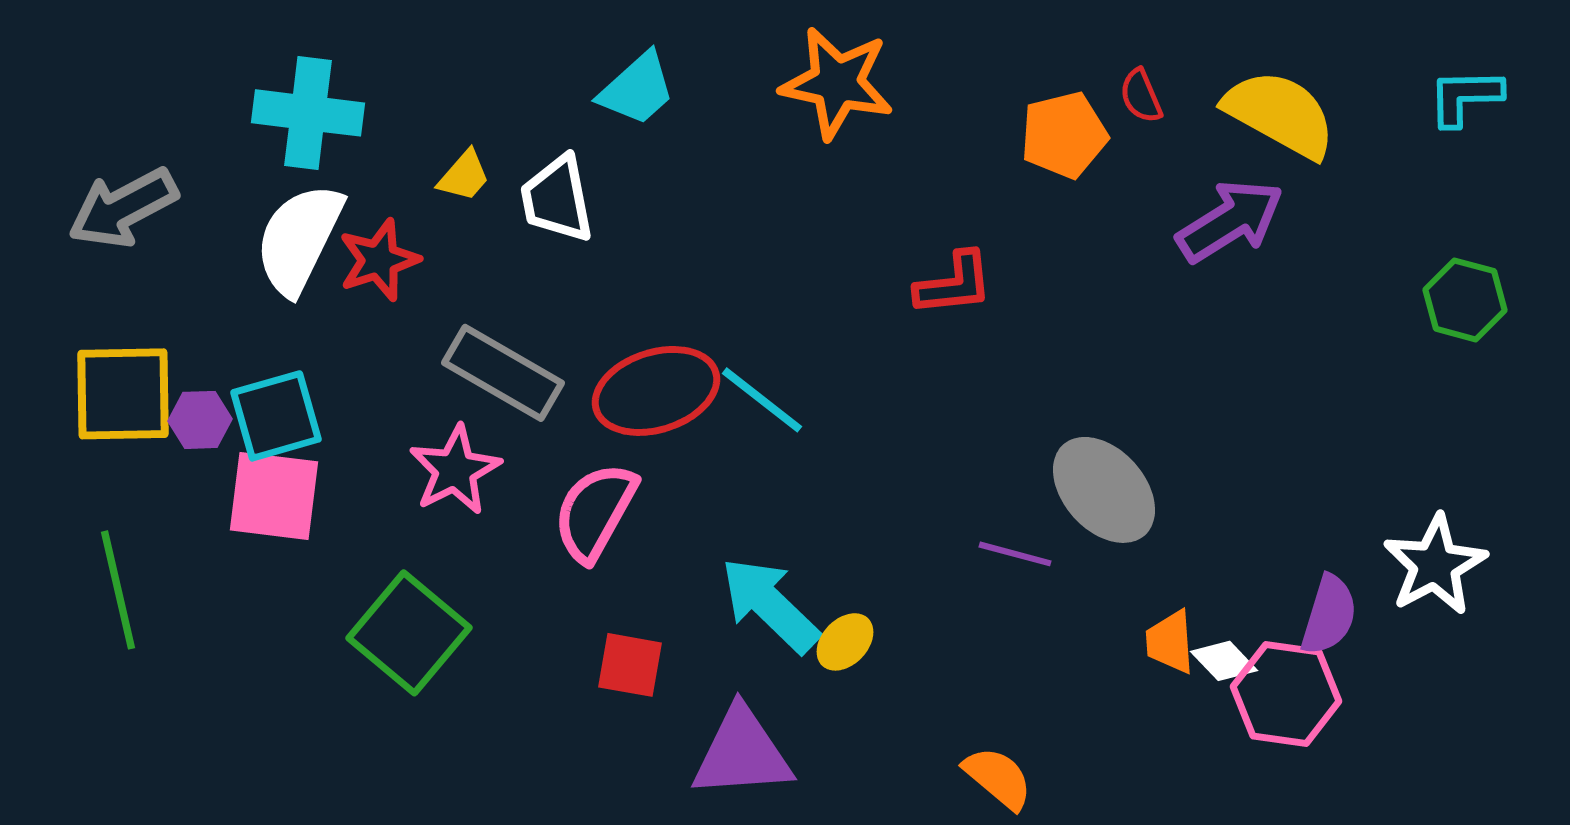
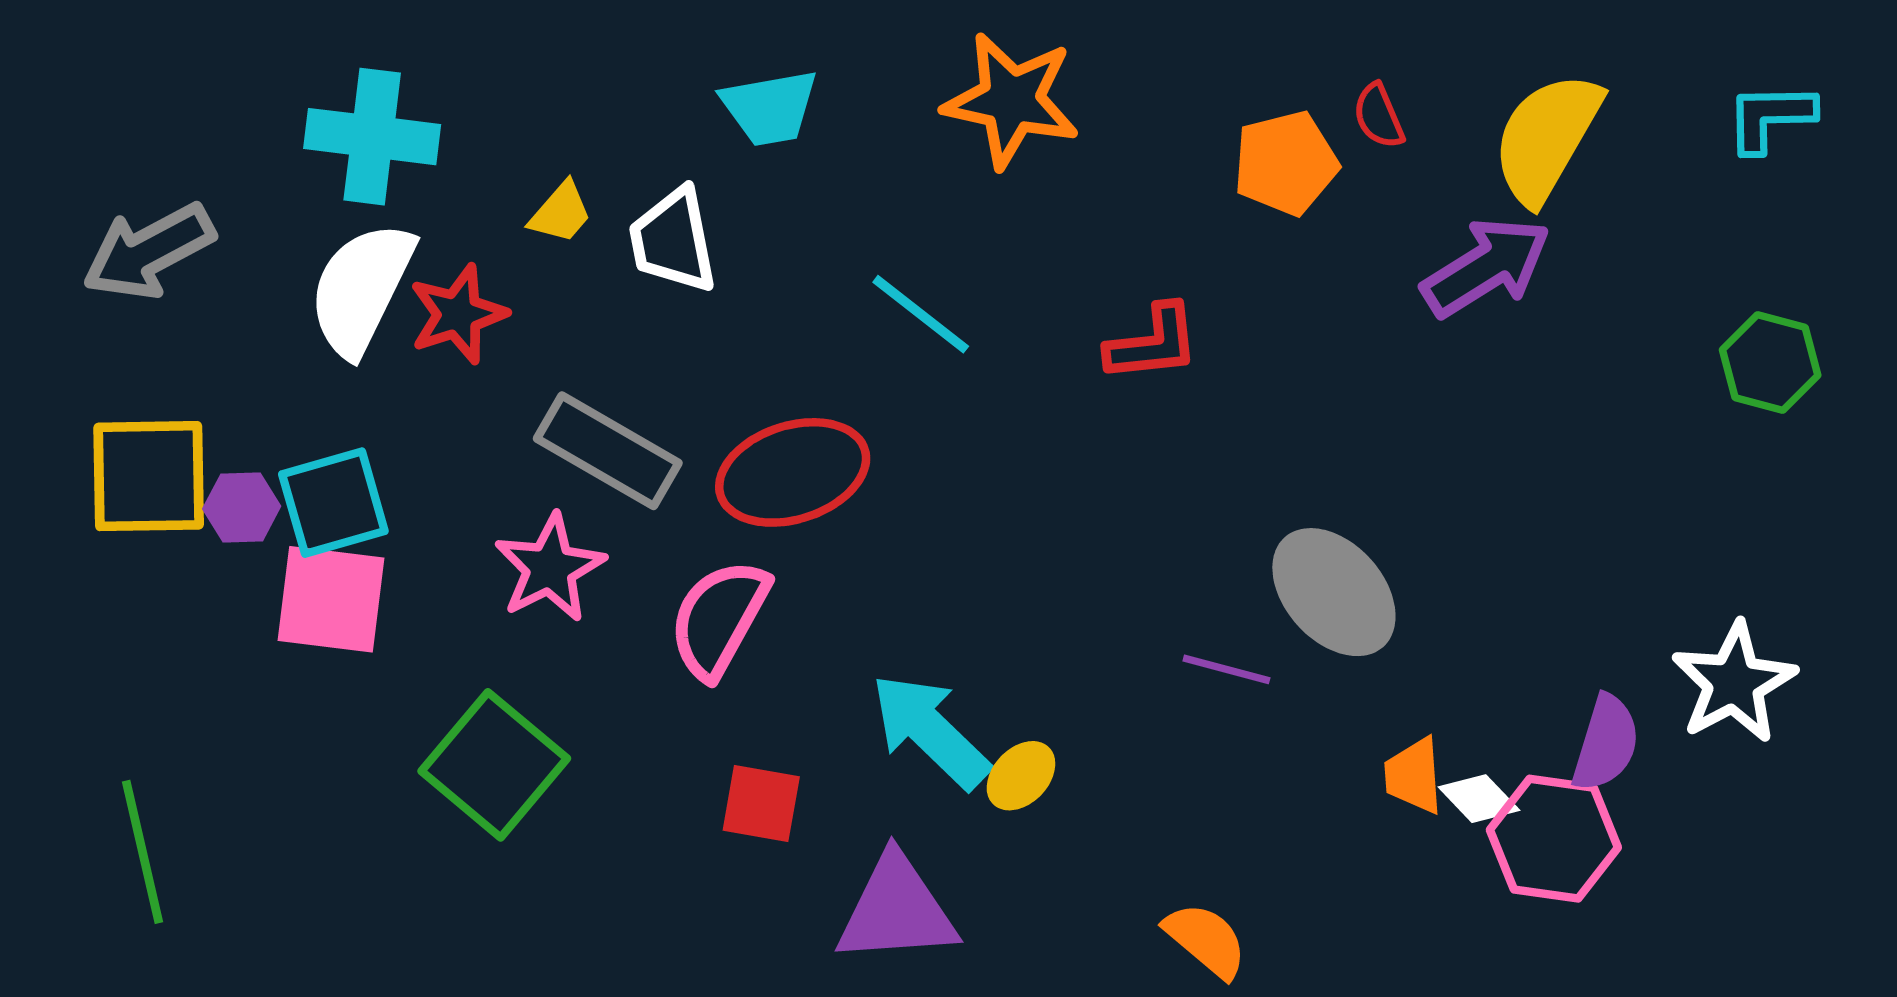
cyan trapezoid: (637, 89) -> (770, 108), turned 32
yellow semicircle: (1280, 114) -> (1547, 138), turned -89
cyan line: (762, 400) -> (921, 314), moved
green line: (118, 590) -> (143, 852), moved

